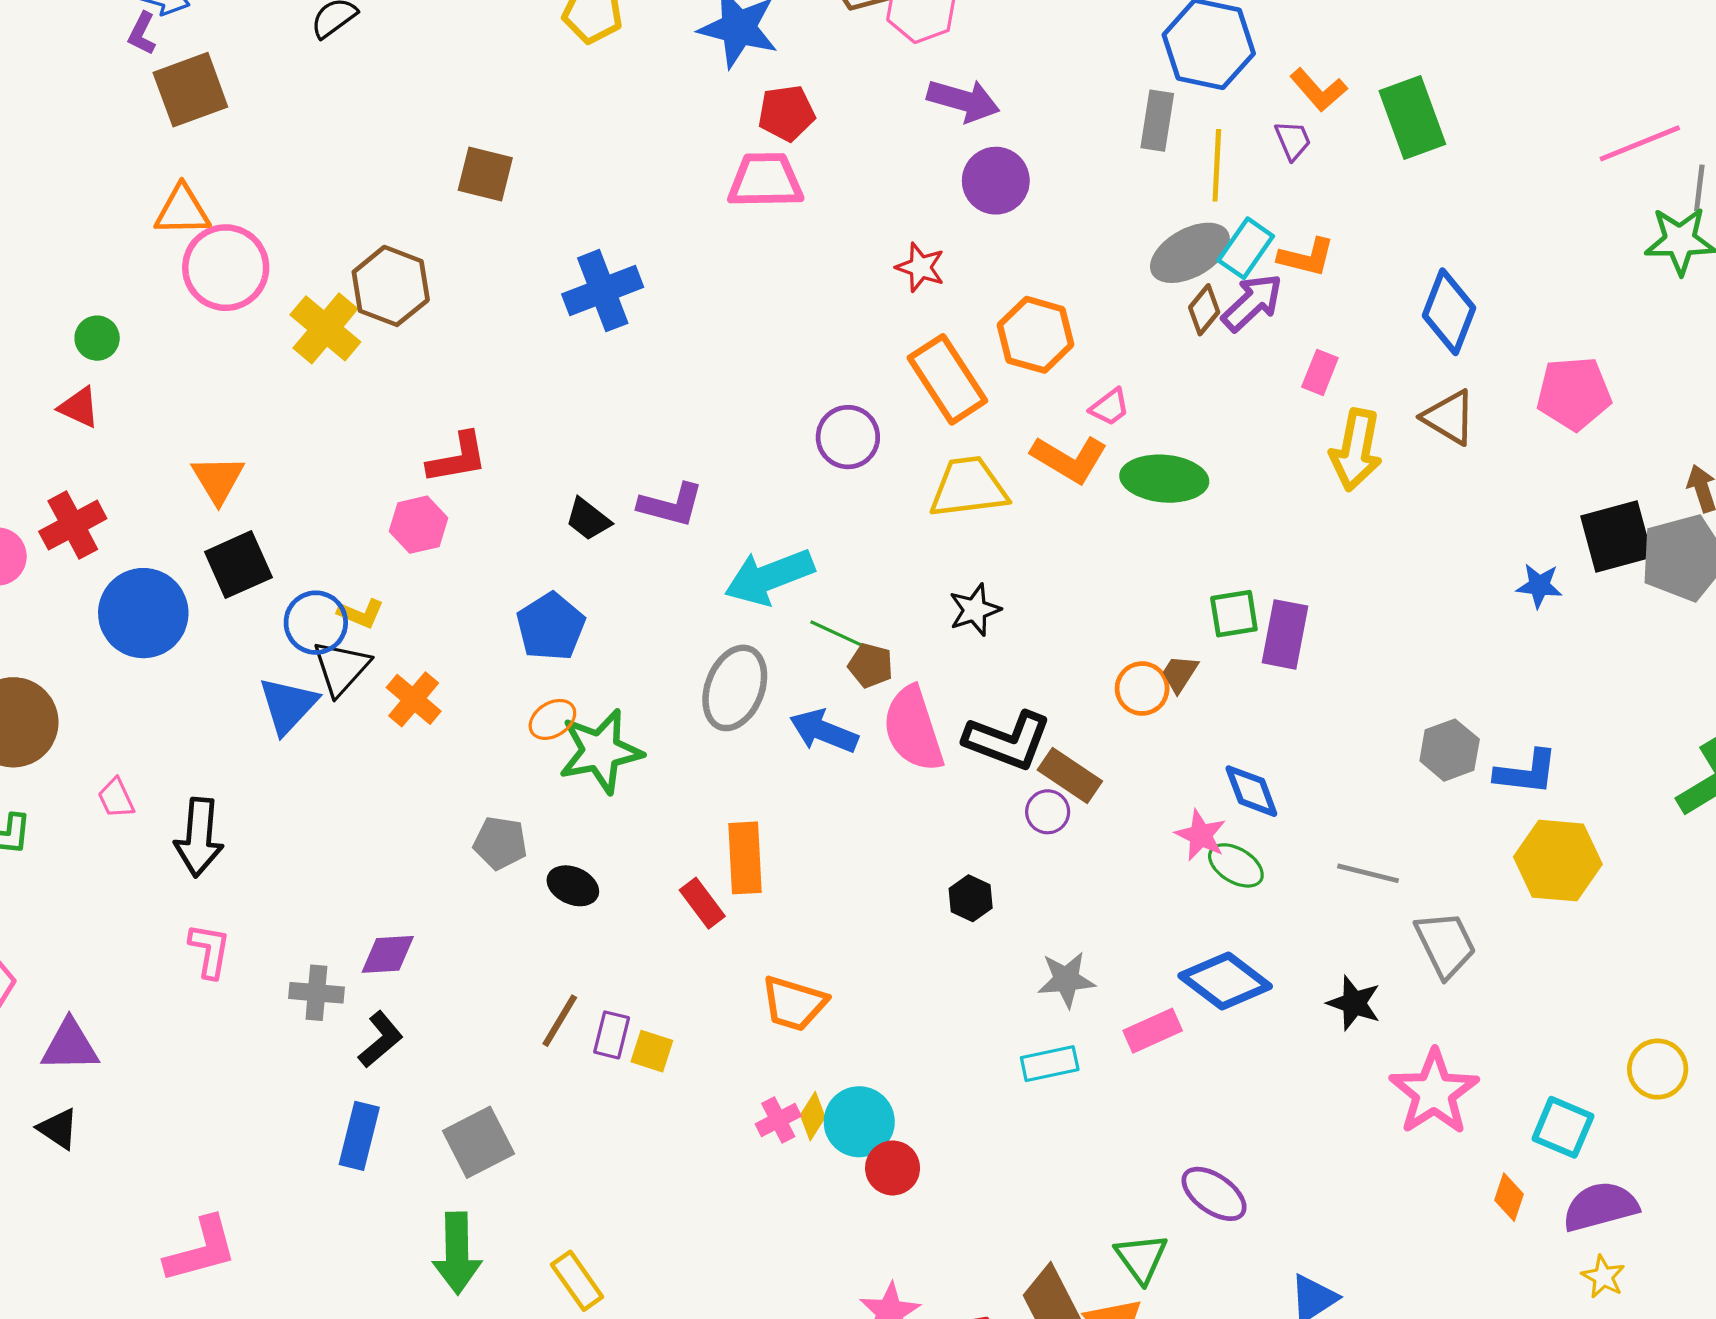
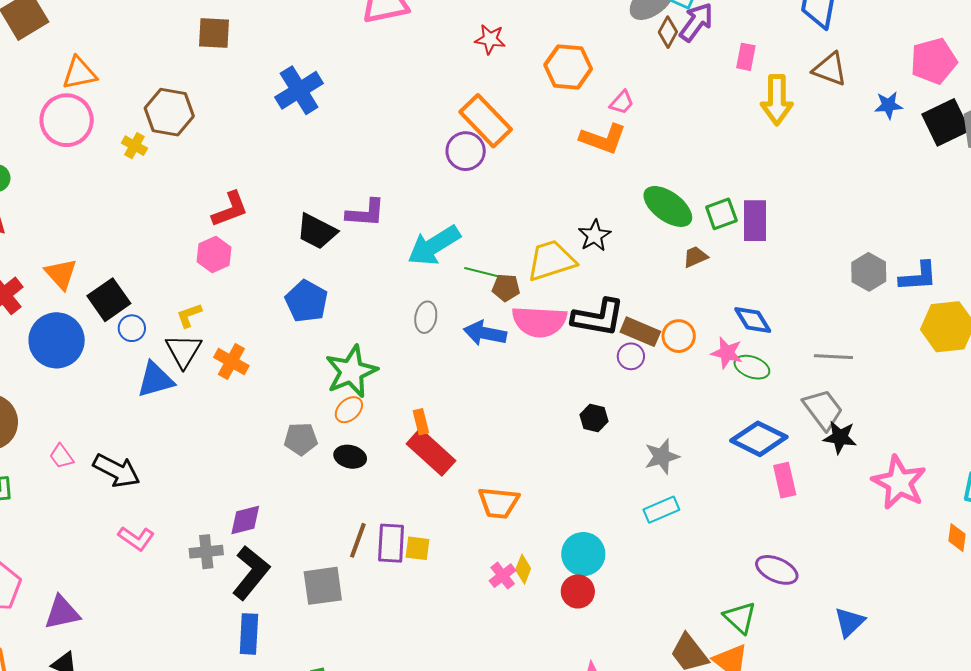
orange triangle: (182, 210) -> (79, 73), moved
yellow cross: (325, 328) -> (134, 146), size x0.6
orange rectangle: (947, 379) -> (486, 121), moved
pink pentagon: (1574, 393) -> (934, 61), moved
orange triangle: (218, 479) -> (61, 274), moved
green ellipse: (1164, 479) -> (668, 206), moved, turned 42
yellow trapezoid: (968, 487) -> (551, 261), moved
black trapezoid: (588, 519) -> (317, 231), size x1.4
blue star: (1539, 586) -> (888, 105), moved
black star: (975, 610) -> (595, 236), moved
yellow L-shape: (361, 613) -> (189, 315), turned 148
blue circle: (316, 623) -> (132, 328), moved, size x0.7
brown trapezoid: (1180, 674) -> (695, 257), turned 44
gray ellipse: (735, 688) -> (426, 317), size x0.6
orange circle: (1142, 689) -> (679, 336), moved
blue triangle: (288, 705) -> (155, 380), turned 42
orange ellipse: (552, 719) -> (349, 410), moved
pink semicircle: (913, 729) -> (539, 321), turned -58
black arrow: (199, 837) -> (117, 471), turned -57
orange rectangle: (745, 858) -> (421, 422), moved, size x0.6
red rectangle: (702, 903) -> (431, 452), size x1.6
gray trapezoid: (1445, 944) -> (823, 409), moved
pink L-shape: (210, 951) -> (136, 538), turned 126
pink rectangle: (1153, 1031) -> (785, 480), moved, turned -68
purple rectangle: (612, 1035) -> (391, 543), size x1.4
black L-shape: (381, 1039) -> (251, 573), size x1.5
cyan circle: (859, 1122) -> (583, 554), moved
gray square: (479, 1142) -> (323, 586), moved, turned 30

